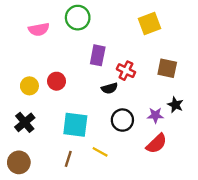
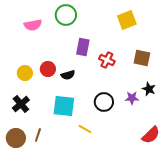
black semicircle: (109, 88) -> (68, 75), moved
red semicircle: (157, 144) -> (151, 135), moved
brown line: (68, 159) -> (38, 135), moved

